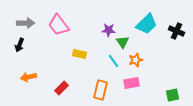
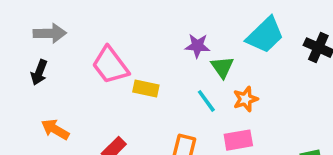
pink trapezoid: (59, 25) -> (110, 65), moved
orange arrow: (29, 77) -> (55, 129), turned 42

